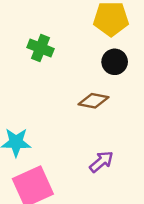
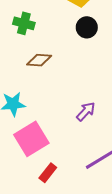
brown diamond: (93, 101) -> (39, 60), moved

